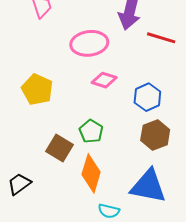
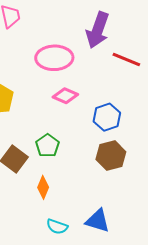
orange diamond: (91, 173) -> (43, 187), size x0.6
blue triangle: (148, 186) -> (98, 221), moved, size x0.7

